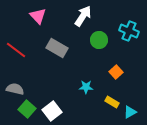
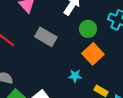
orange square: (116, 72) -> (93, 54), moved, size x1.5

